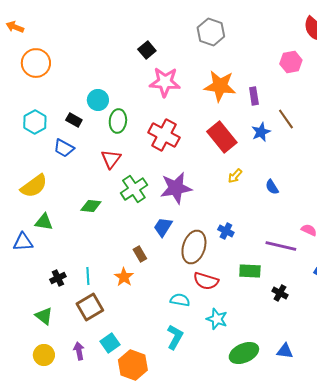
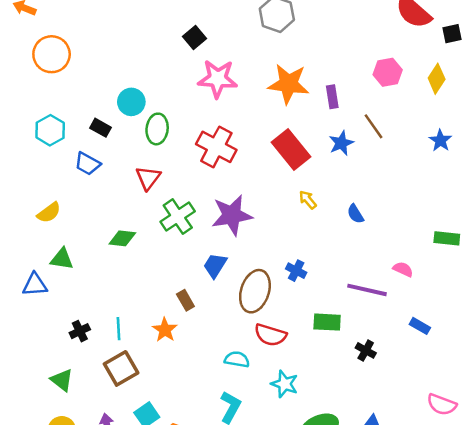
pink hexagon: (291, 62) -> (388, 72), moved
yellow arrow: (235, 176) -> (308, 200), turned 98
yellow semicircle: (34, 186) -> (49, 213), size x0.7

